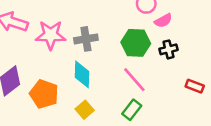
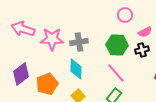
pink semicircle: (163, 21) -> (145, 32), moved
orange pentagon: (44, 94) -> (47, 84), turned 30

